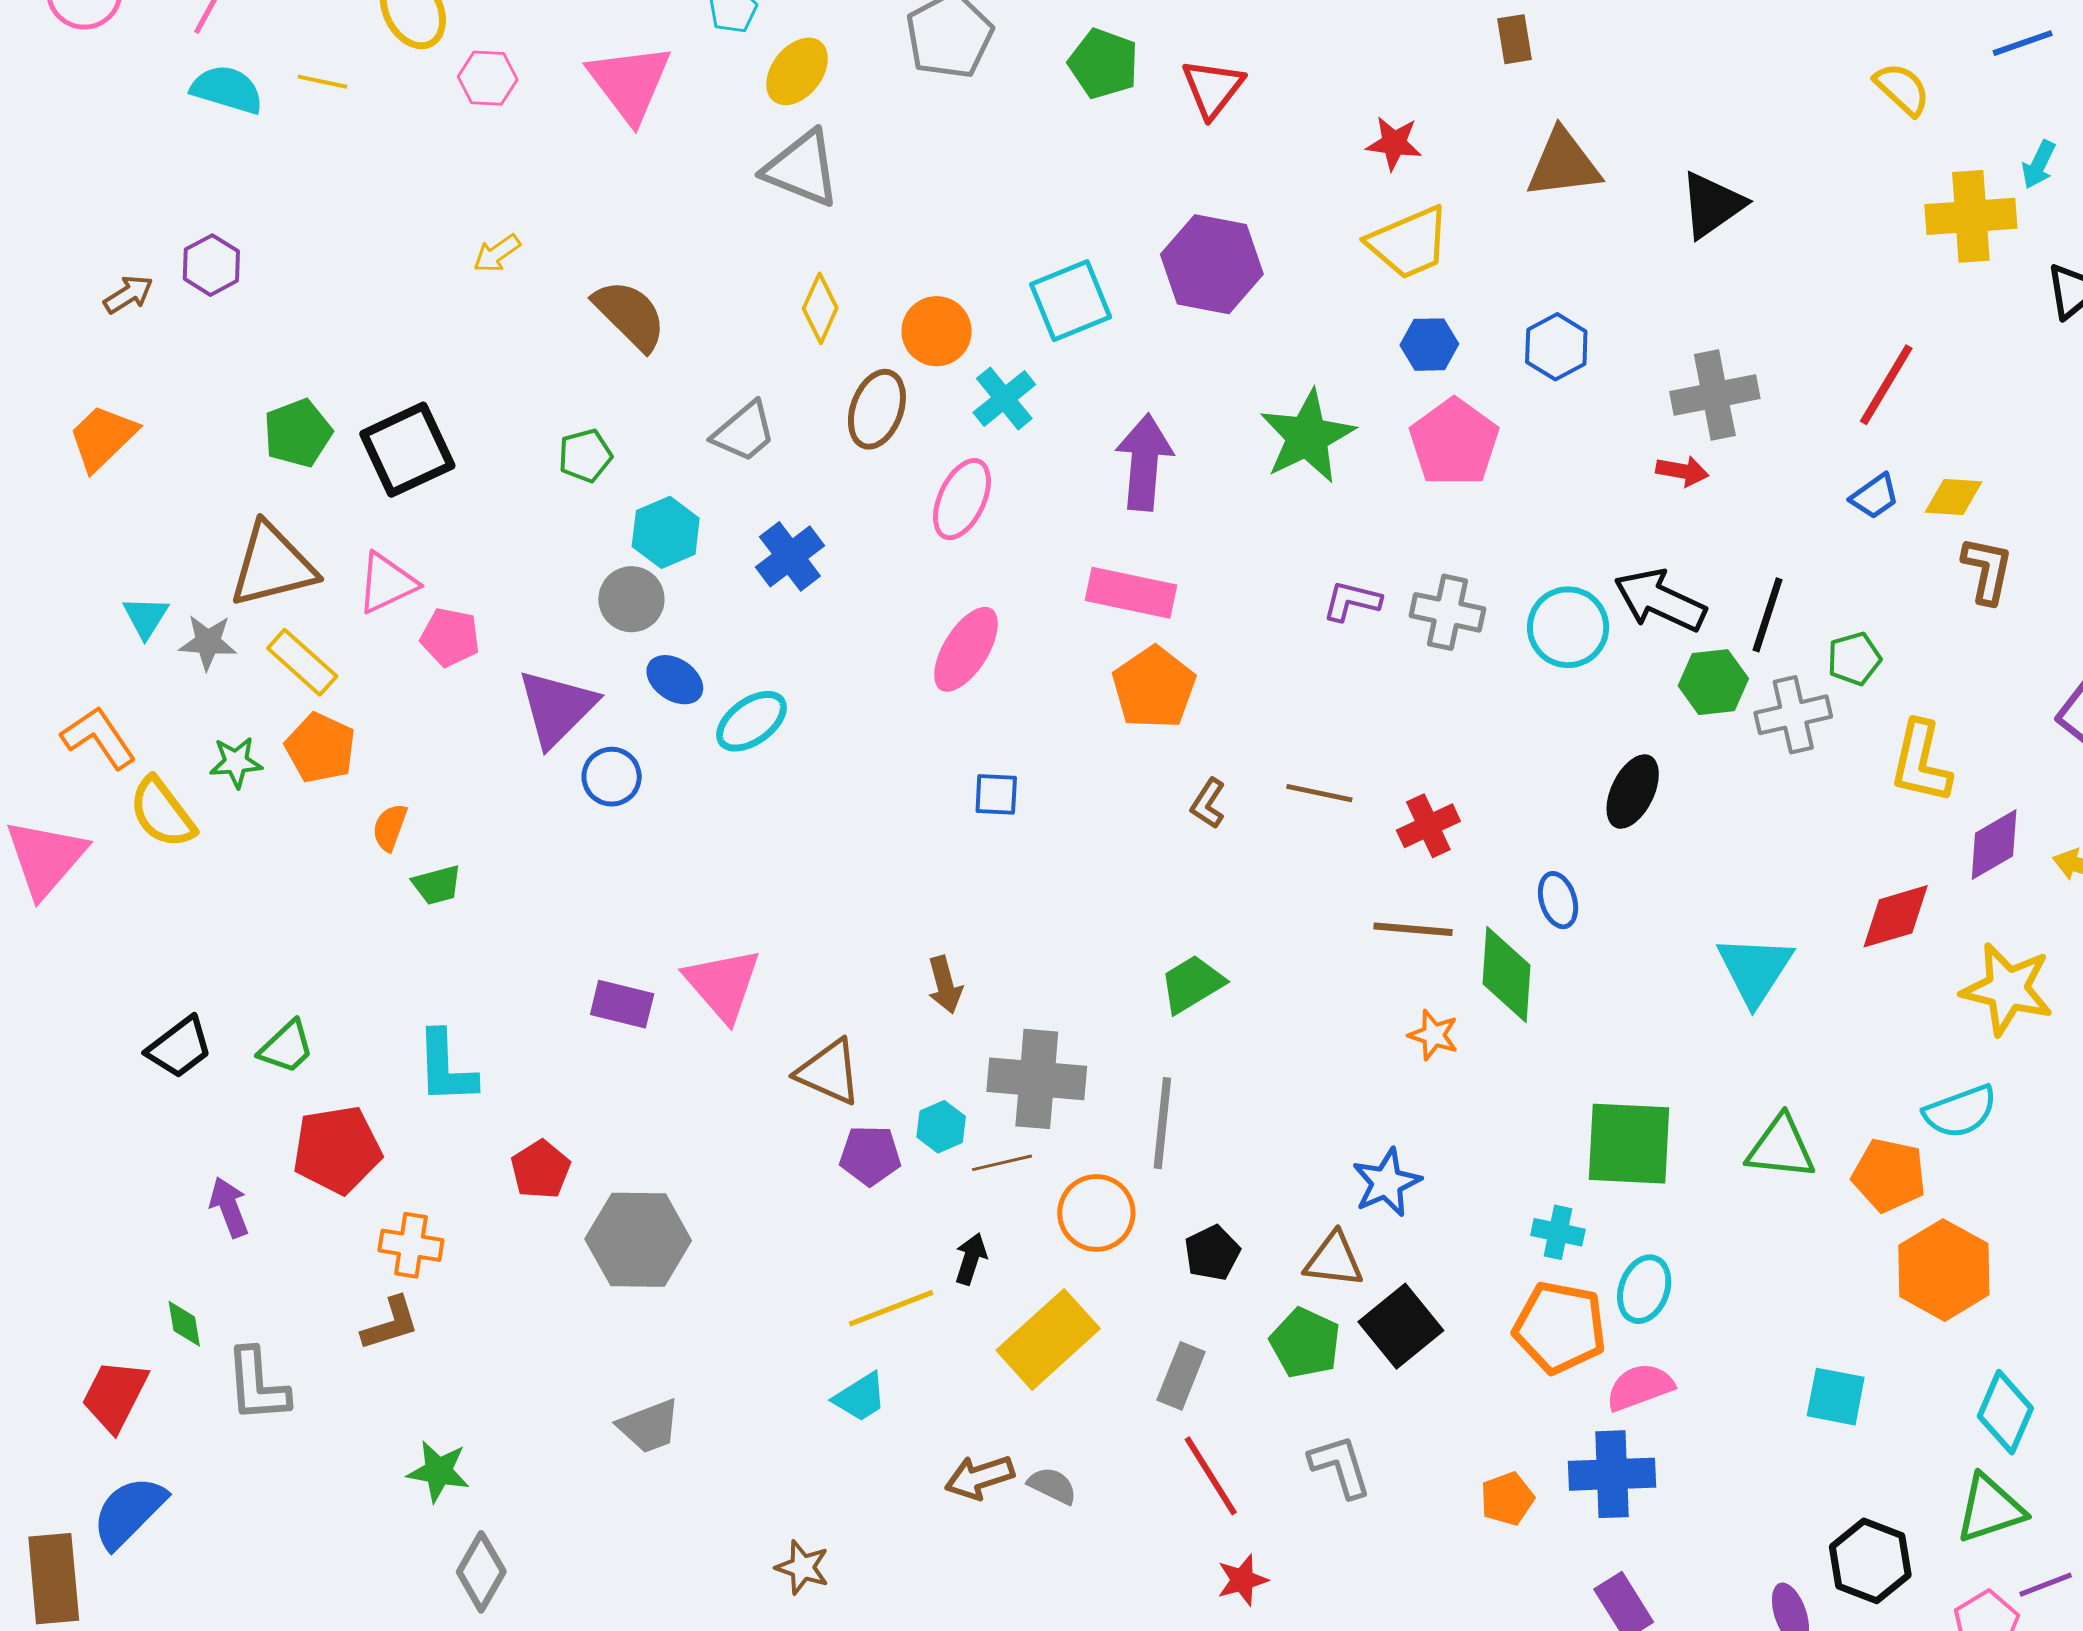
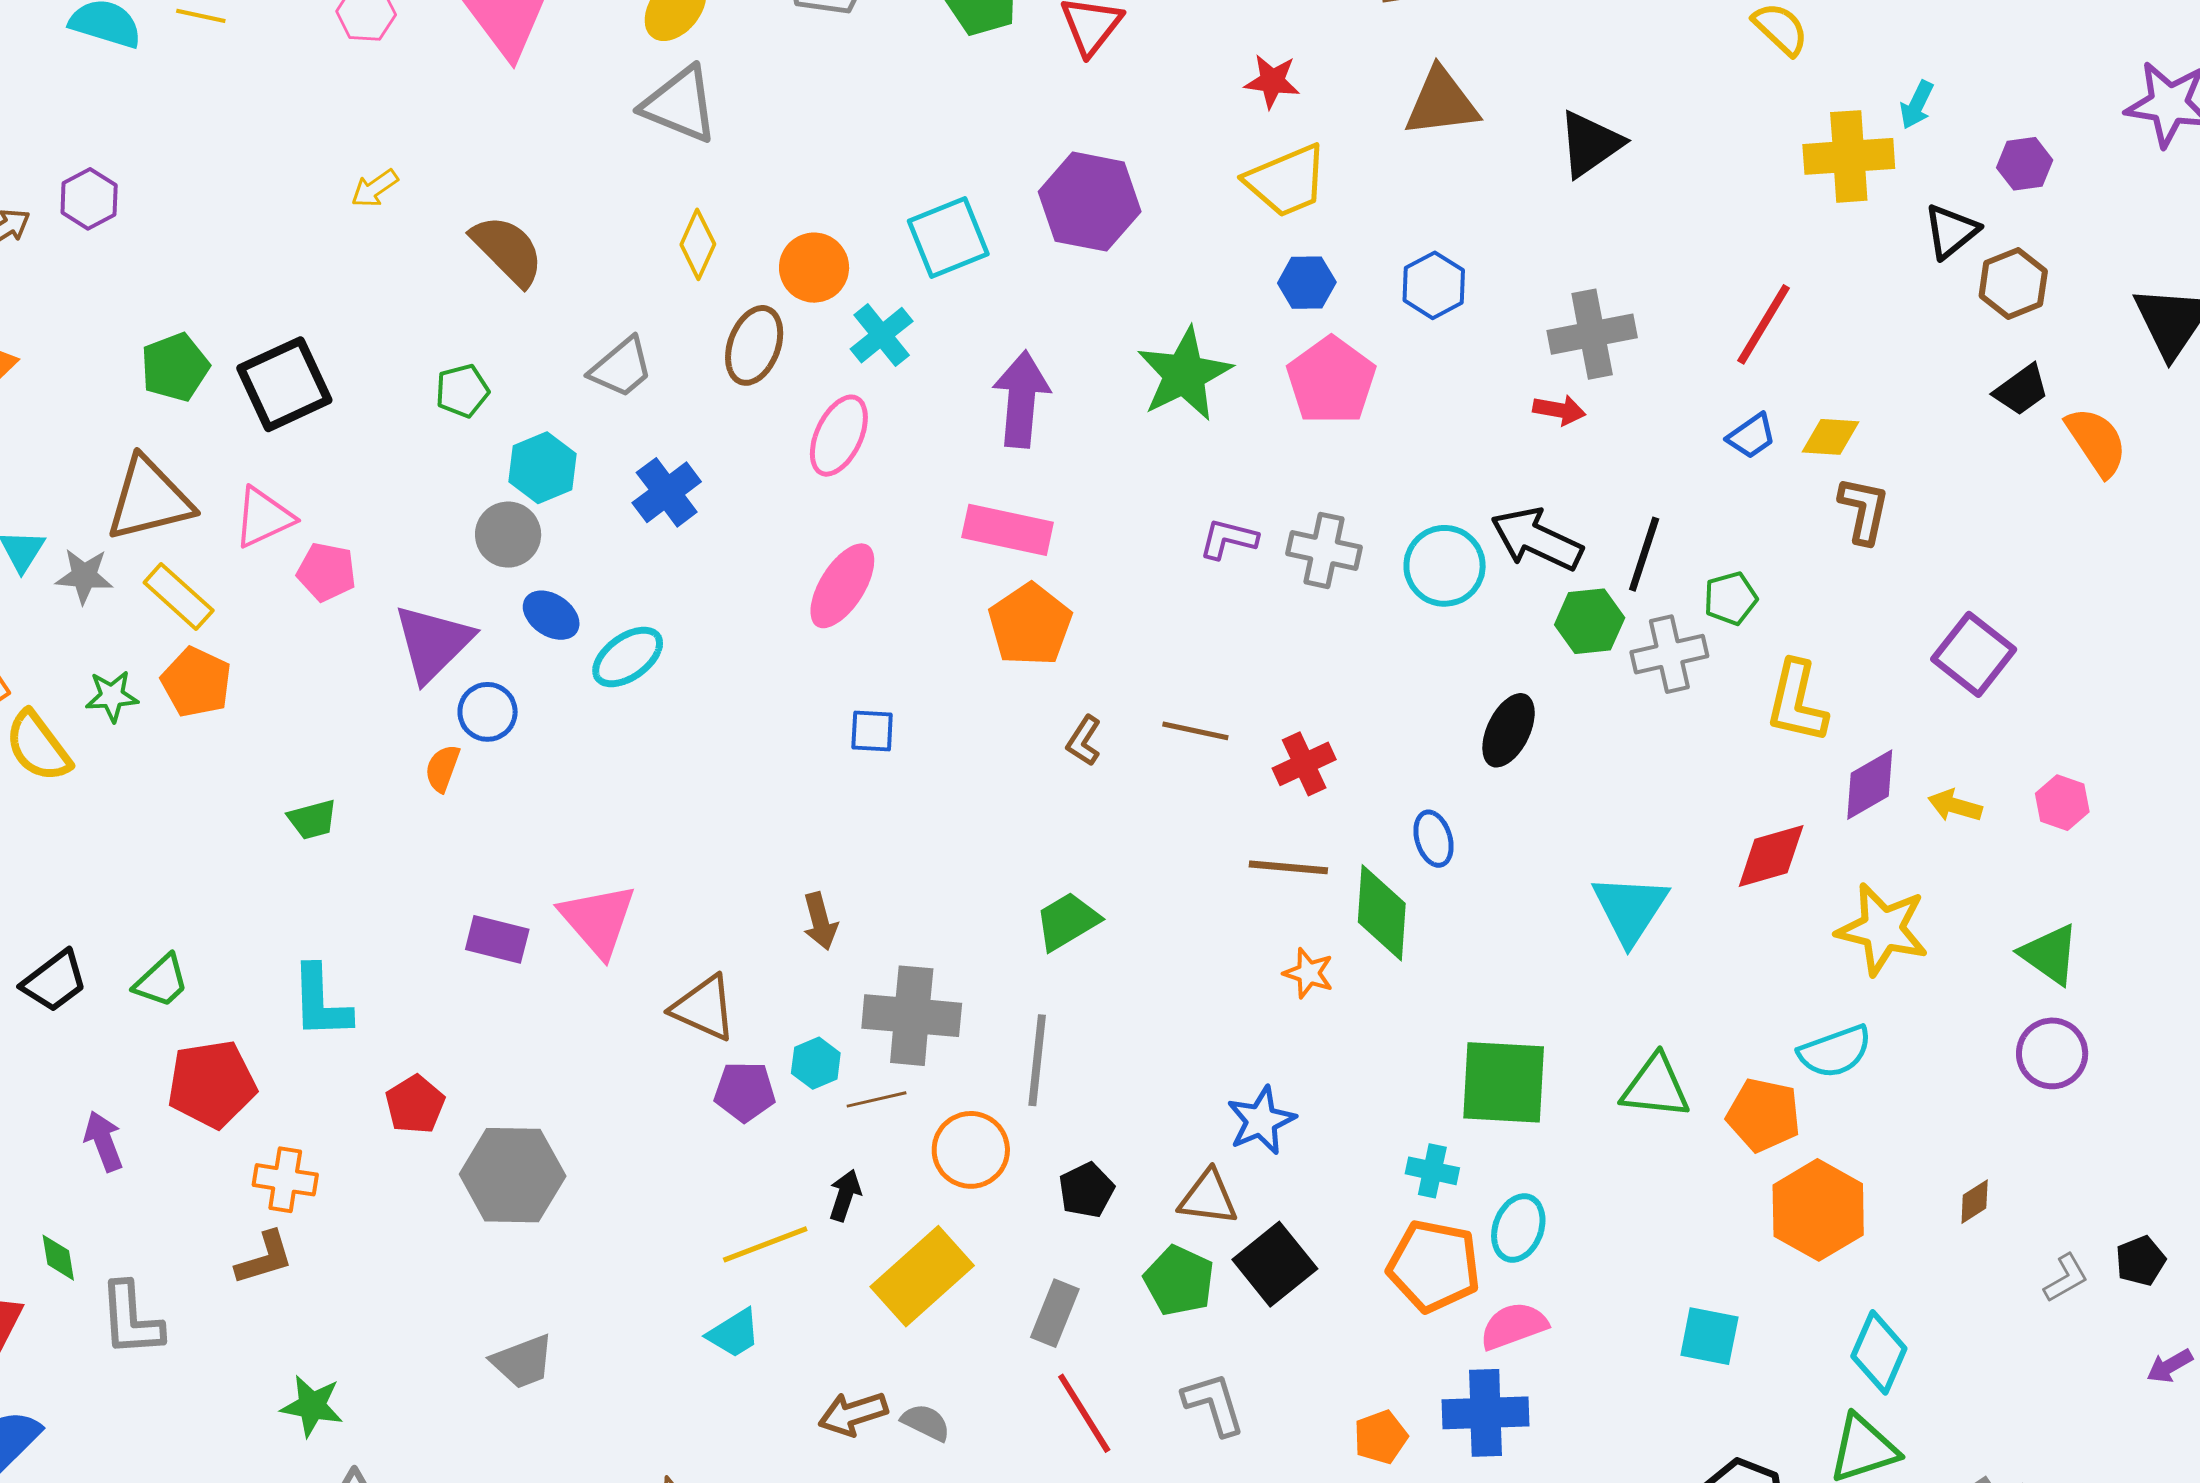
orange semicircle: (390, 827) -> (442, 768), moved

